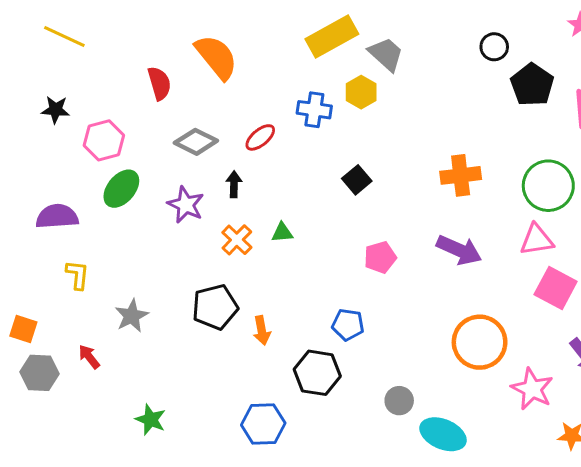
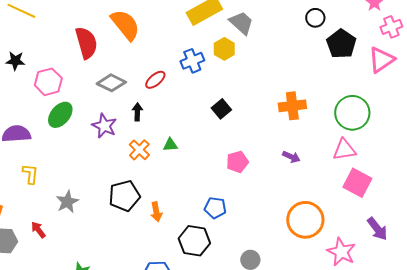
red semicircle: (159, 83) -> (86, 43), size x1.4
blue cross: (314, 110) -> (192, 61), turned -30
purple arrow: (459, 250) -> (291, 157), size x0.6

